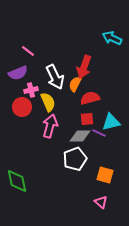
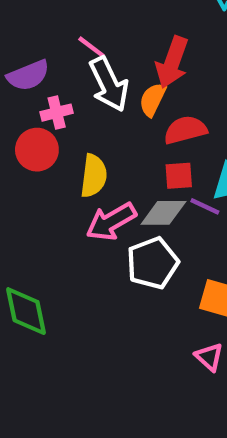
pink line: (28, 51) -> (91, 47), moved
yellow semicircle: (48, 102) -> (94, 176), moved, turned 30
pink arrow: (50, 126) -> (111, 222), moved, turned -135

